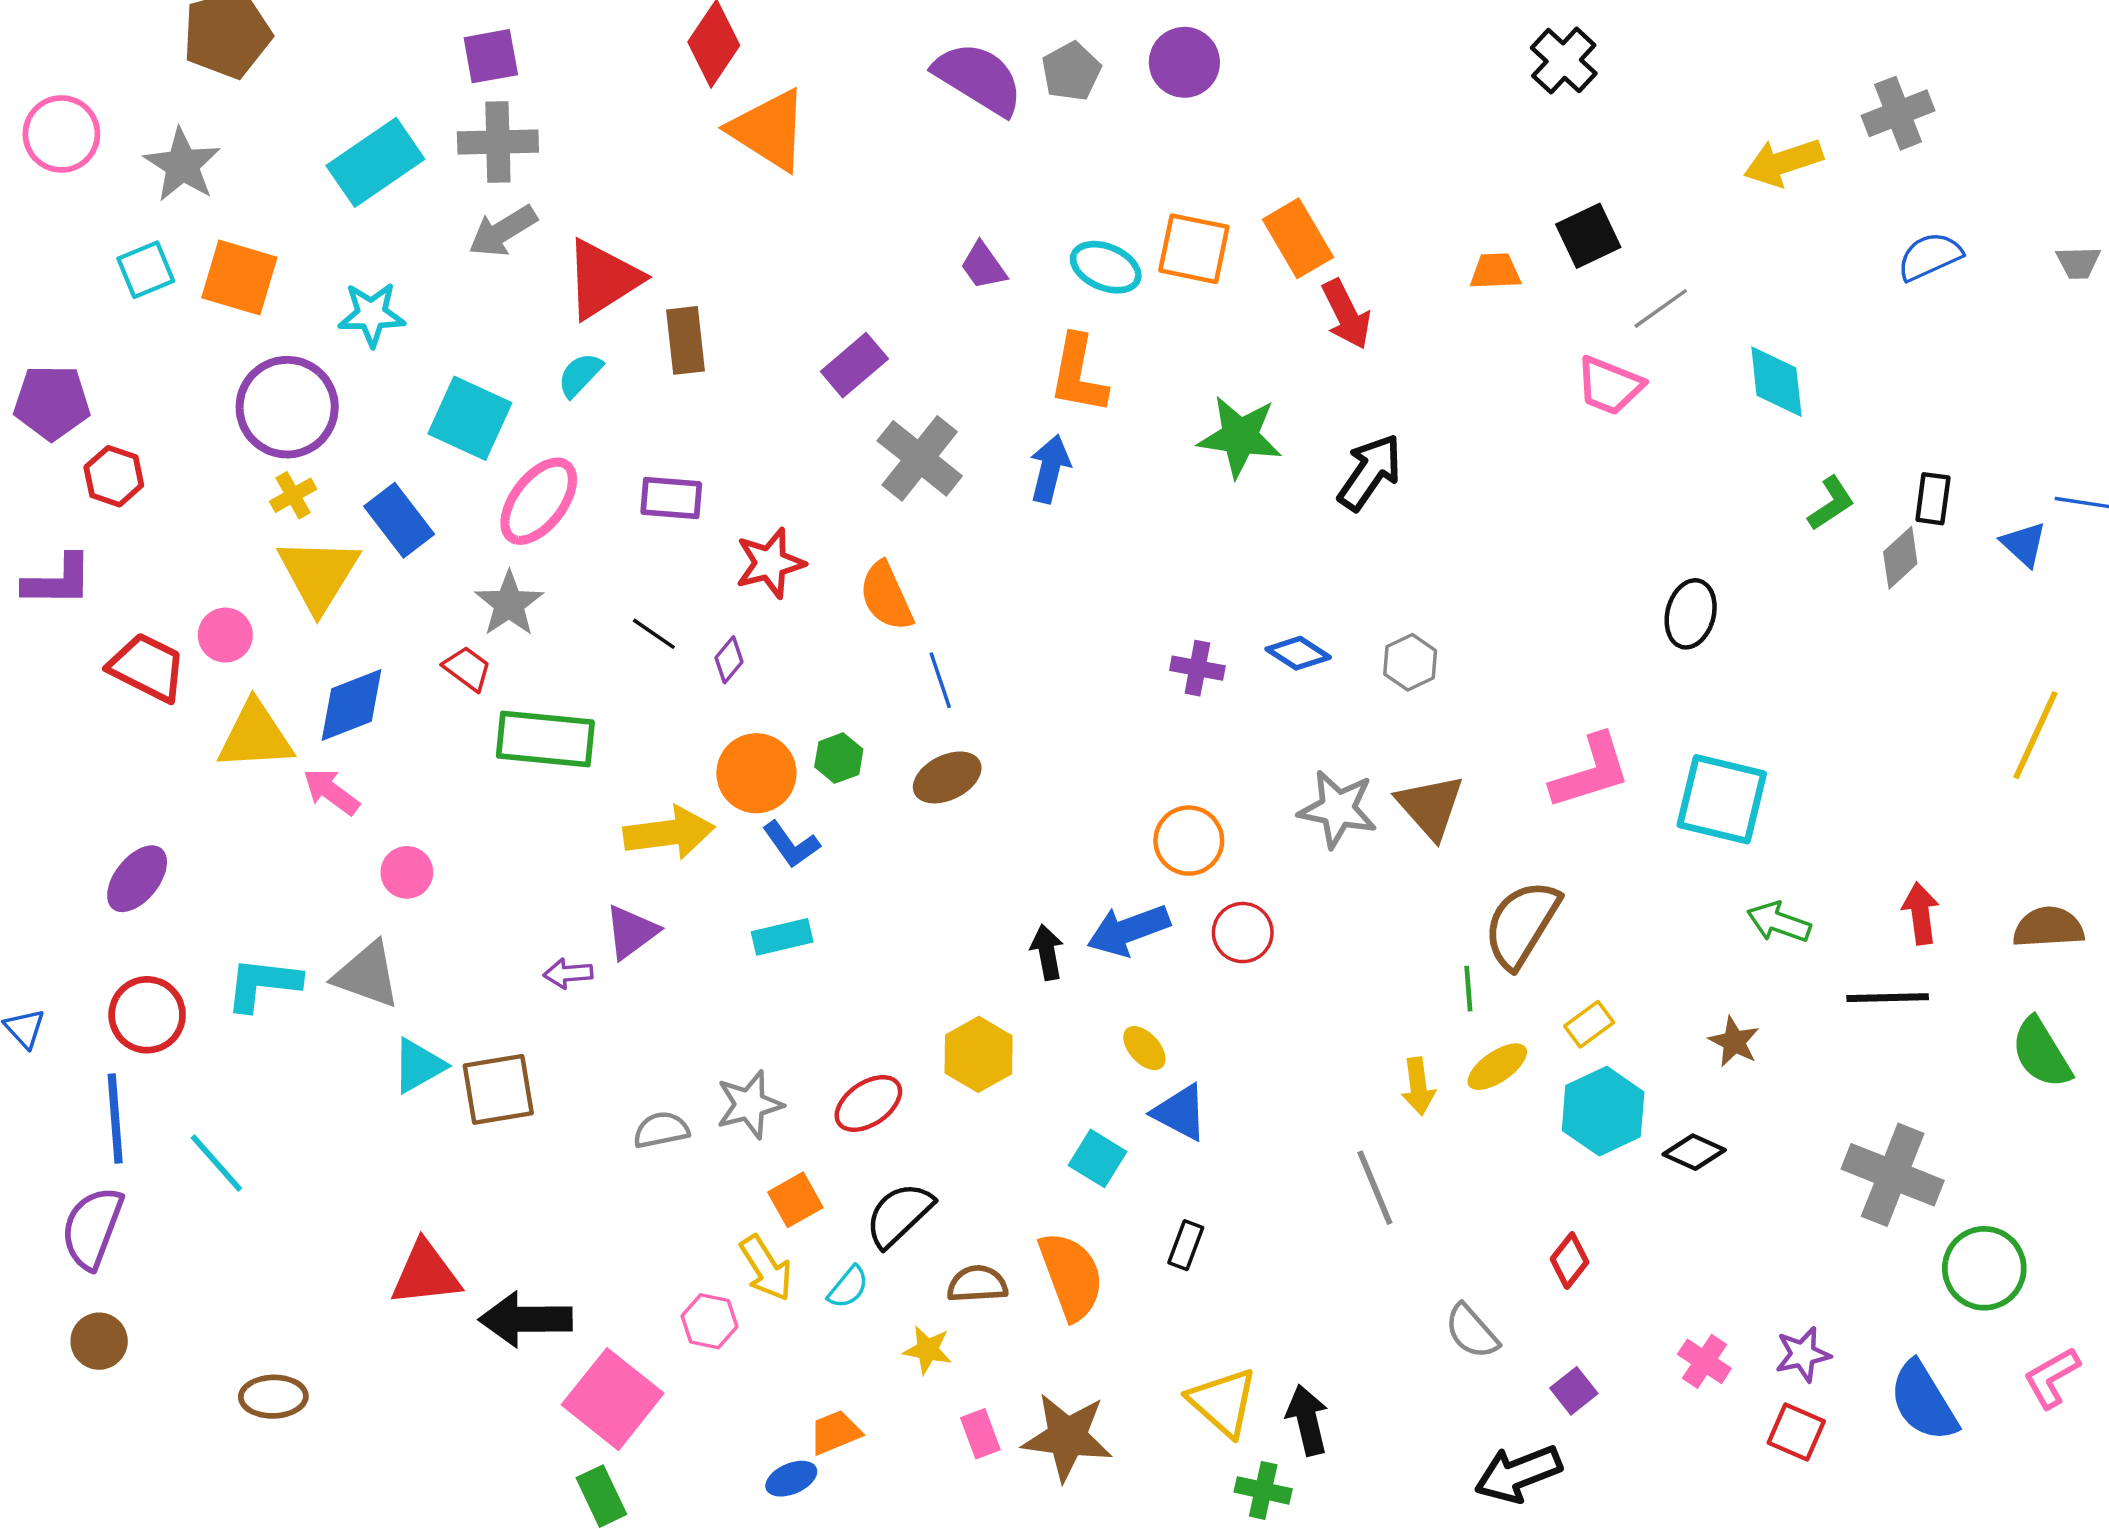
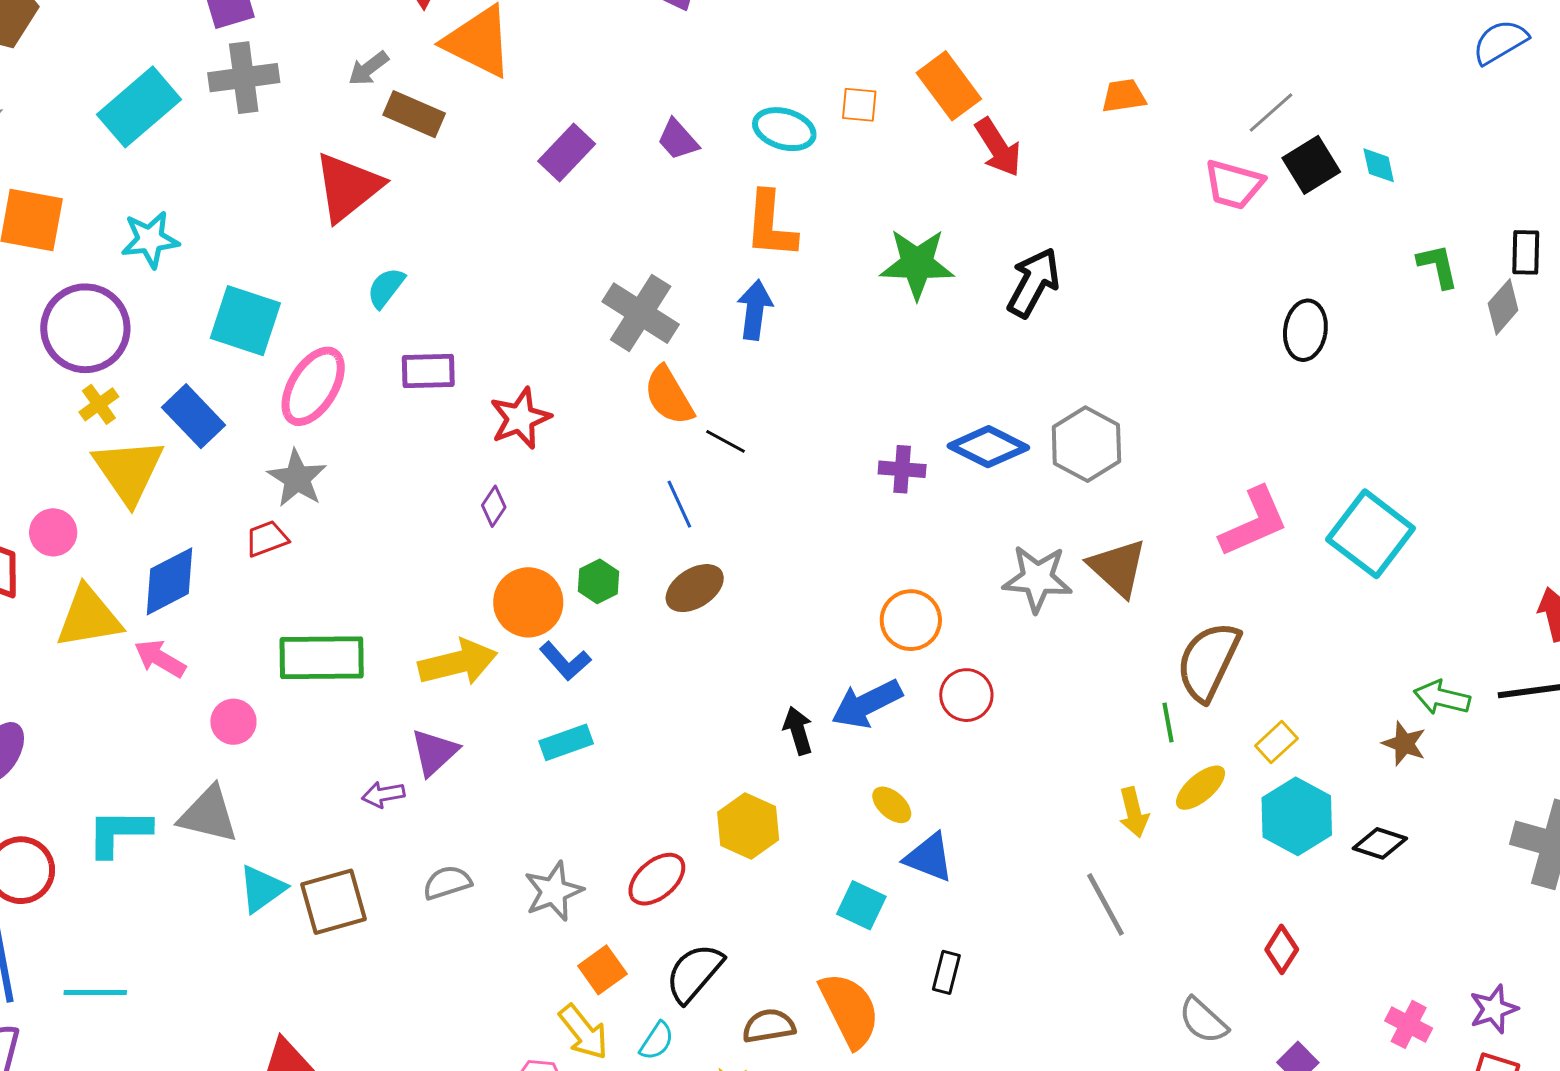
gray arrow: (503, 231) -> (368, 68), moved, size x0.7
black square: (1588, 236) -> (1311, 165), moved
orange square: (1194, 249) -> (859, 105), size x0.6
brown rectangle: (686, 340) -> (414, 114), moved, turned -54
purple rectangle: (854, 365) -> (567, 152), moved
cyan semicircle: (580, 375) -> (386, 288), moved
cyan diamond: (1776, 382) -> (1379, 165), size x0.6
green L-shape: (1831, 503) -> (1438, 266), turned -63
orange semicircle: (886, 596) -> (669, 396), moved
black ellipse: (1691, 614) -> (1305, 330), moved
black line: (654, 634) -> (725, 441), moved
blue diamond: (1298, 653) -> (988, 447), size x1.4
gray hexagon: (1410, 662) -> (1086, 444), size x1.5
red trapezoid: (467, 668) -> (267, 539), turned -51
green rectangle: (545, 739) -> (322, 658), moved
cyan square: (1722, 799) -> (1371, 534), turned 30
green arrow: (1779, 922) -> (1442, 698), moved
gray semicircle: (661, 1130) -> (447, 883), moved
cyan line: (216, 1163) -> (95, 992), turned -42

